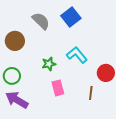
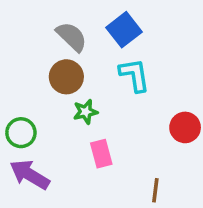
brown circle: (15, 41) -> (66, 77), moved
cyan L-shape: (77, 55) -> (134, 75), moved, turned 30
brown line: (91, 93) -> (155, 190), moved

